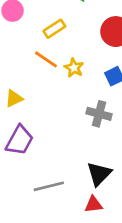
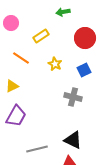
orange line: (46, 59) -> (21, 58), moved
black triangle: (99, 174) -> (73, 140), turned -48

